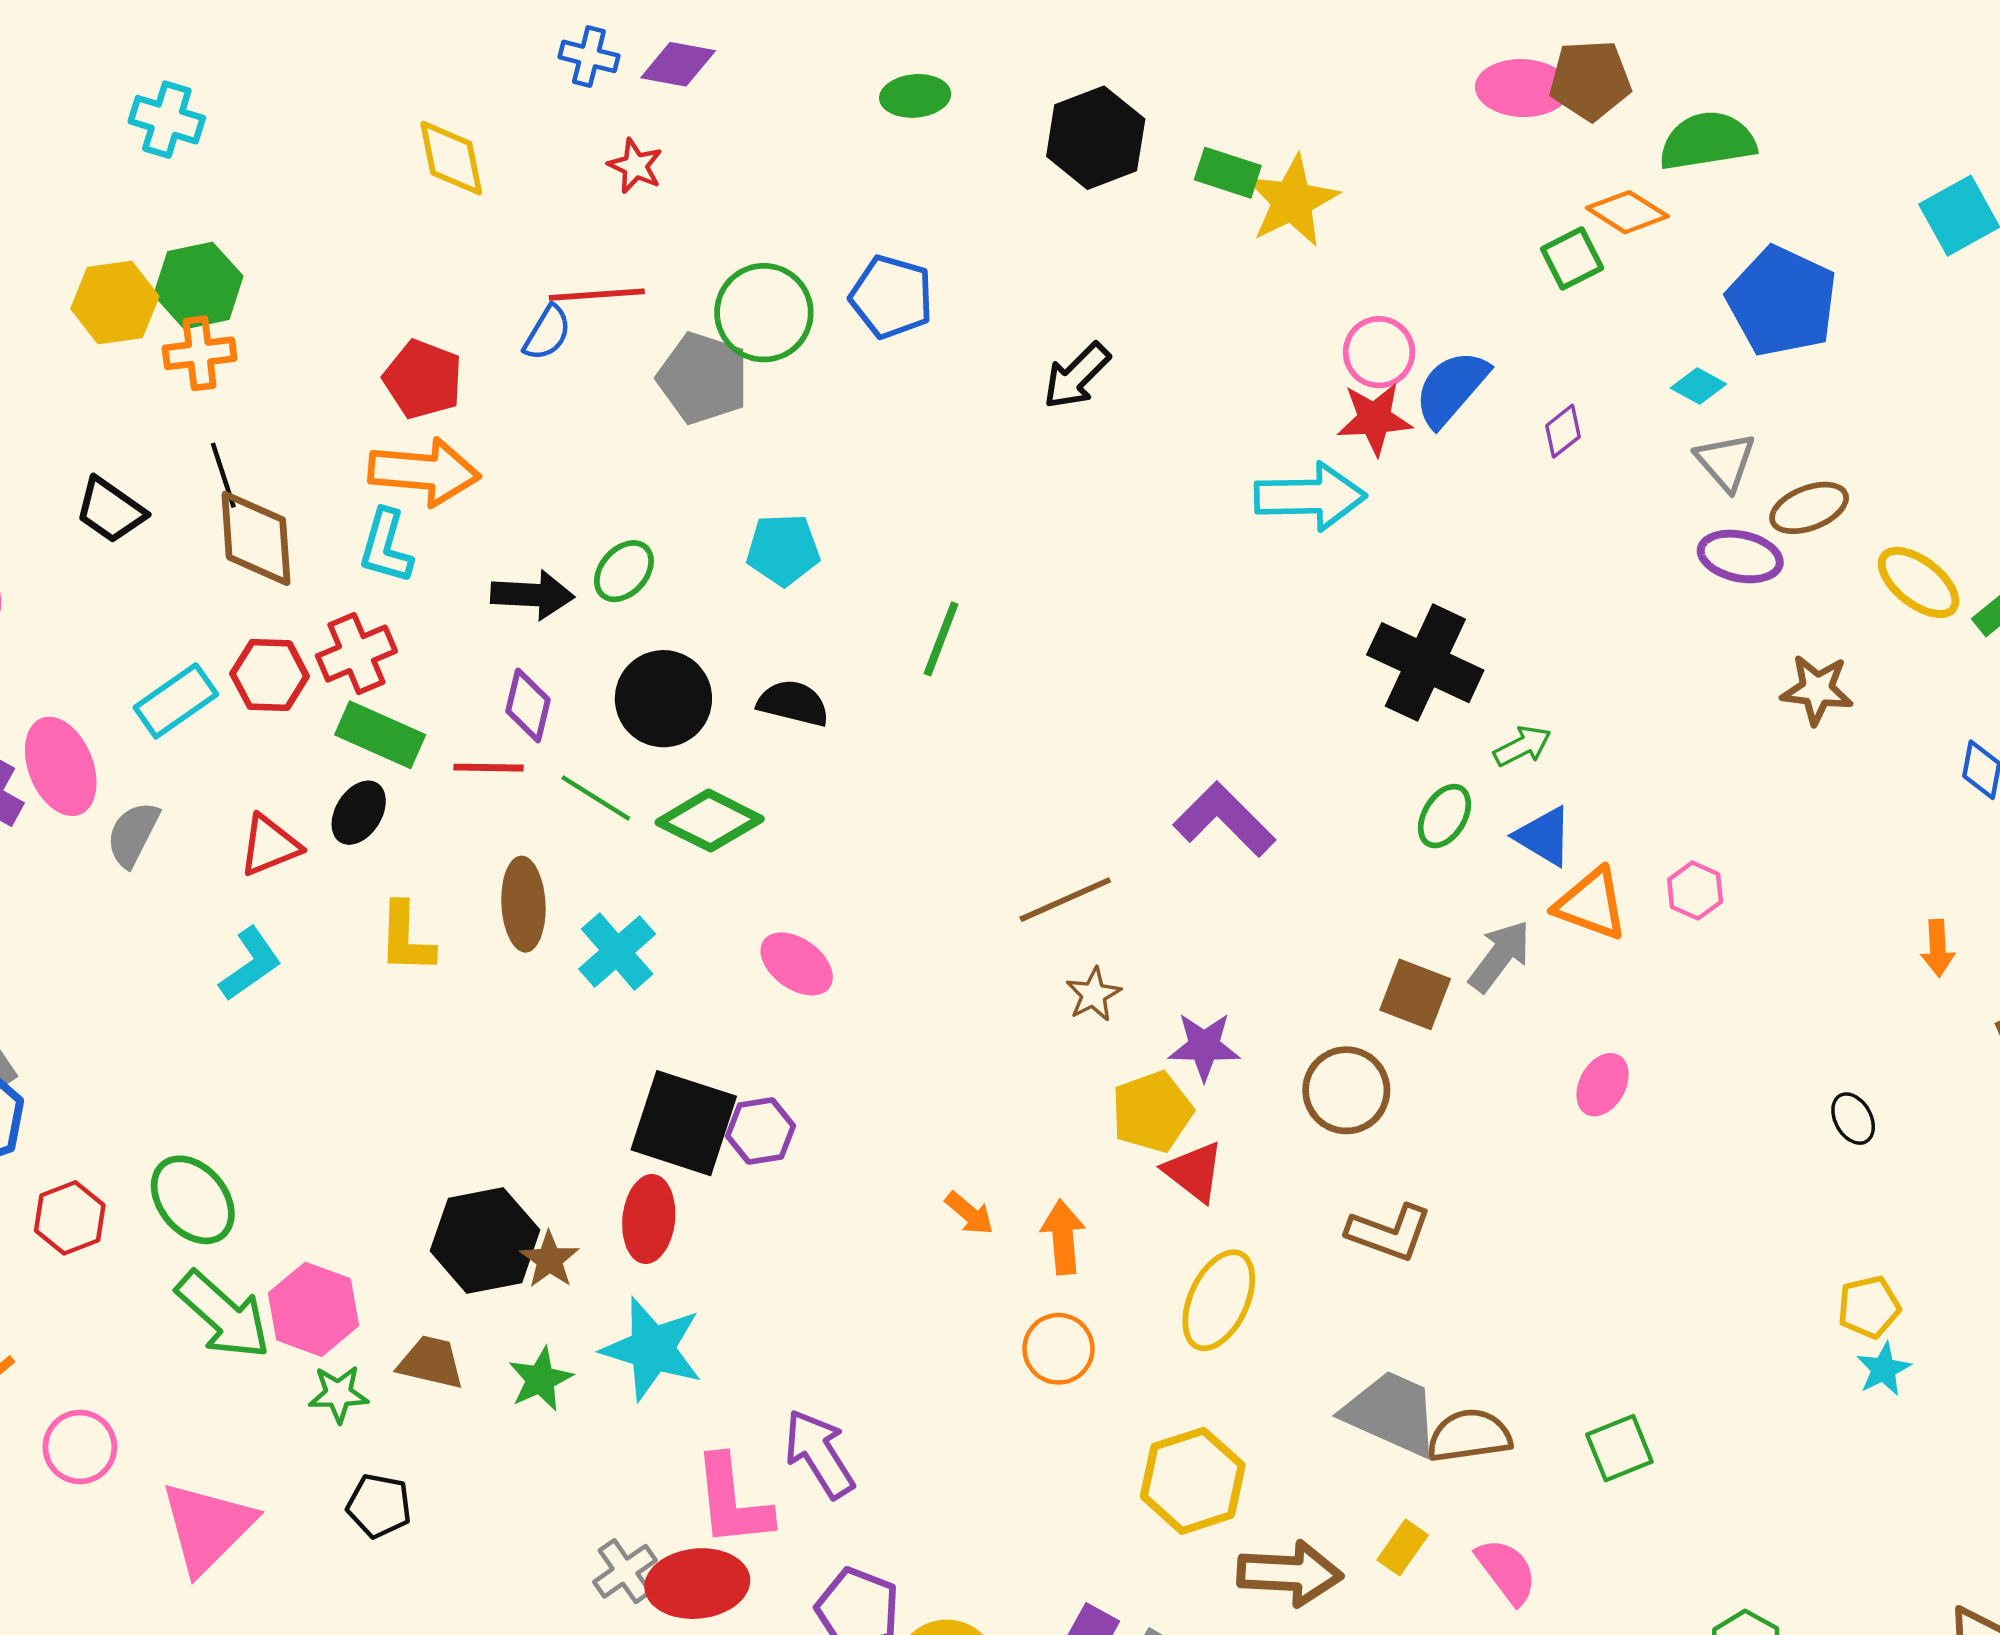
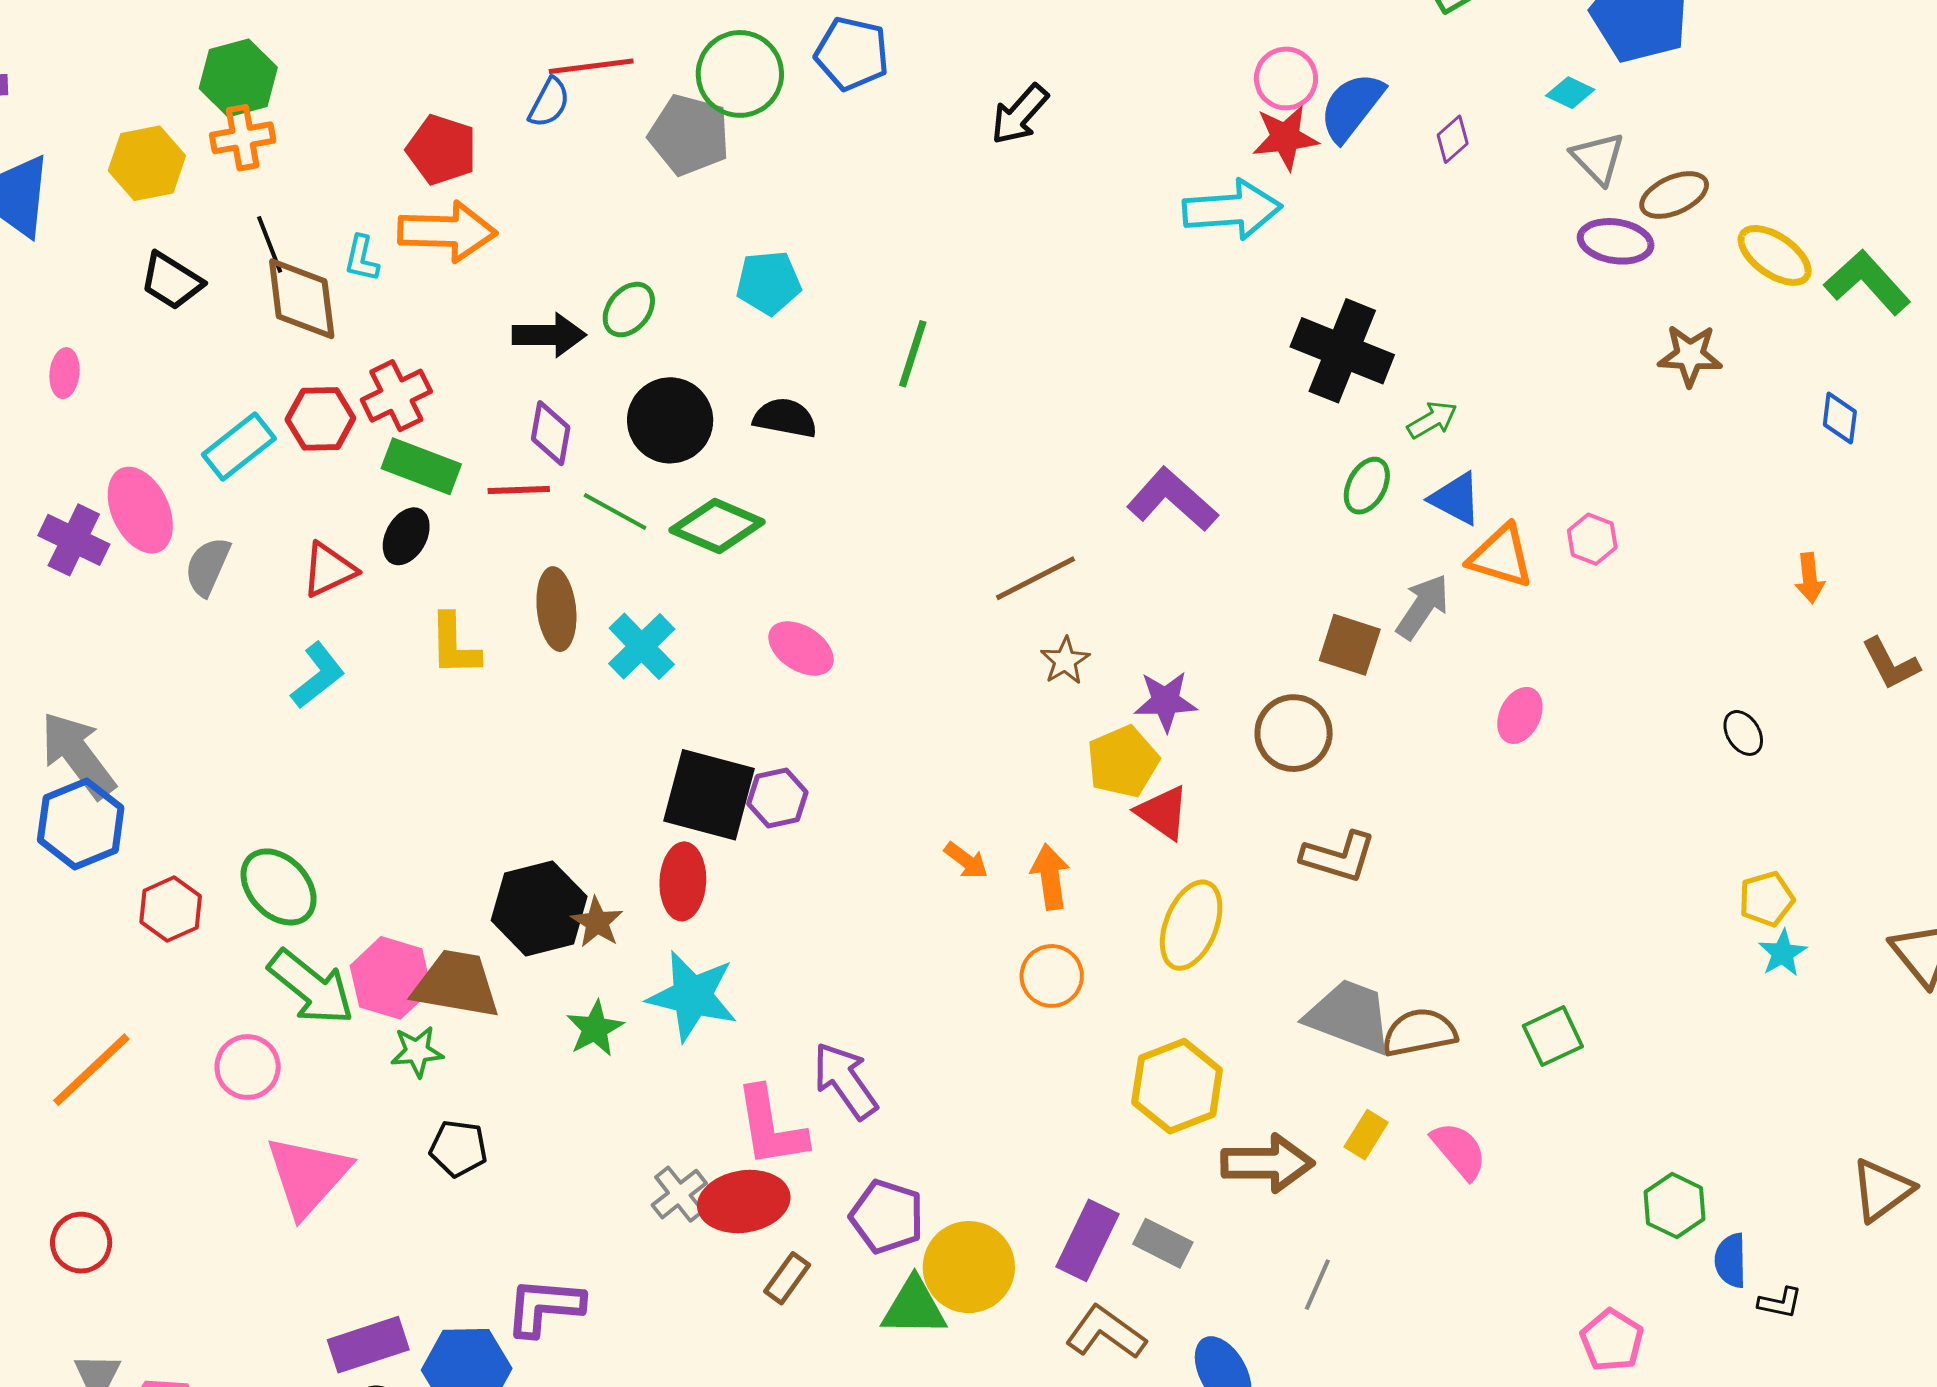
yellow hexagon: (115, 302) -> (147, 163), moved
cyan L-shape: (386, 546) -> (362, 258), moved, size x0.7
brown trapezoid: (431, 1362) -> (456, 984), moved, size x1.5
pink circle: (80, 1447) -> (248, 1067), moved

